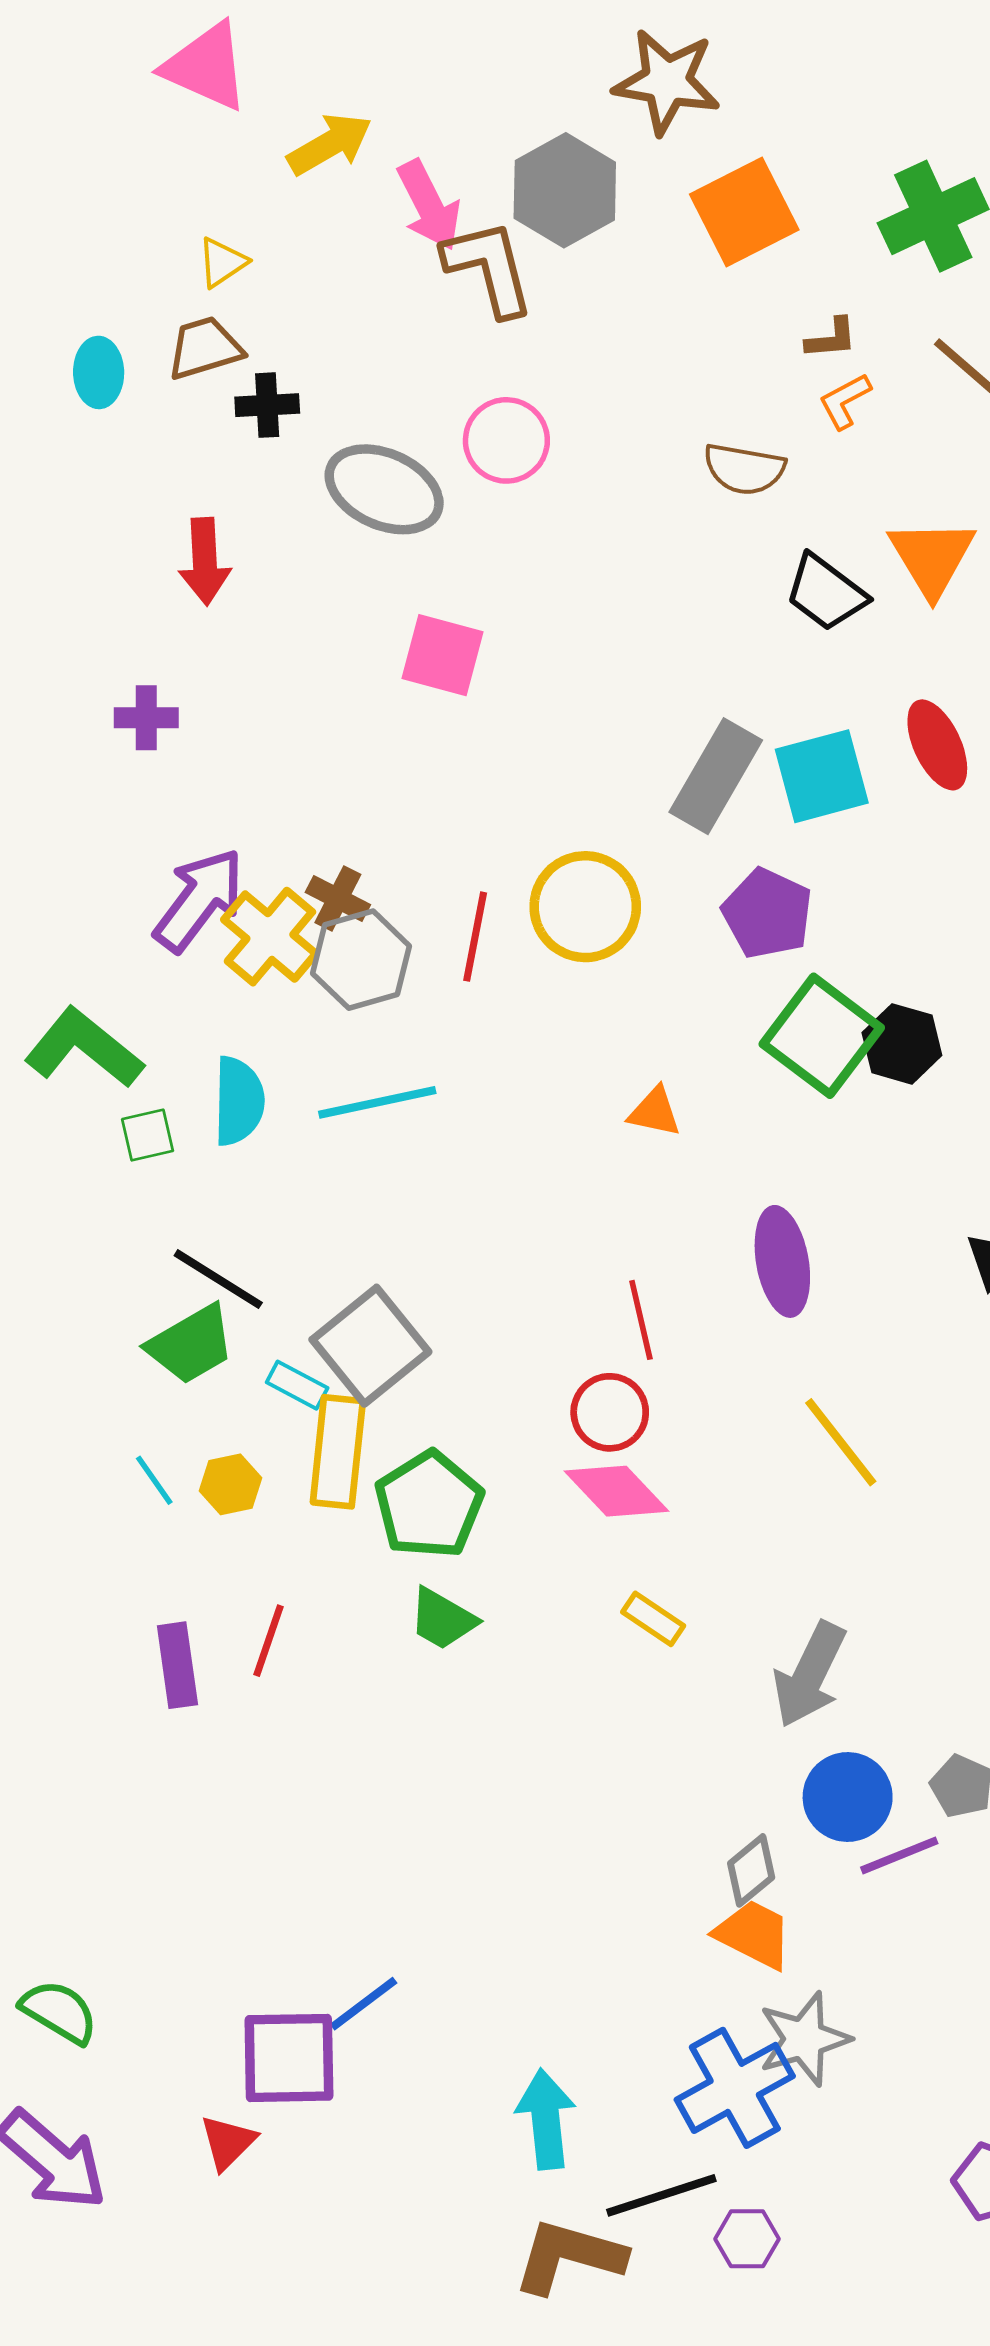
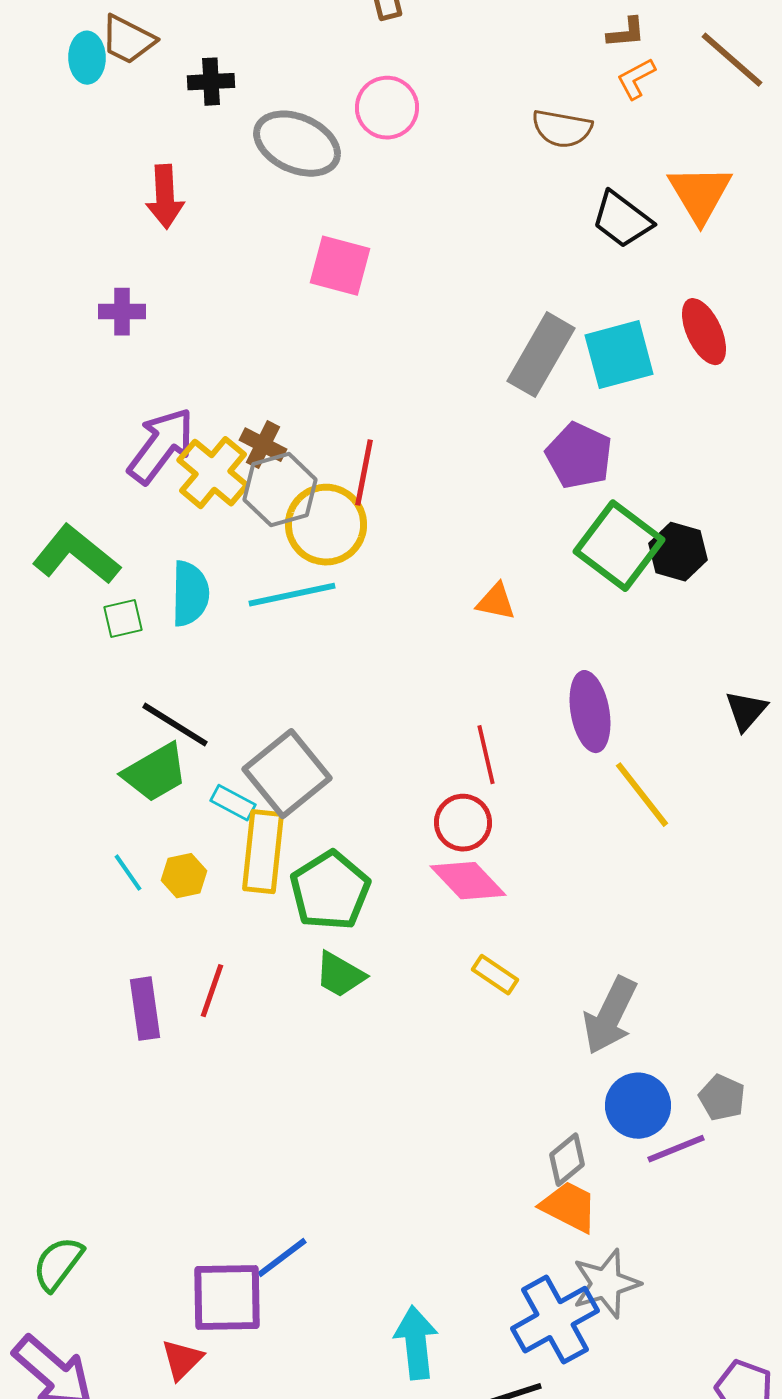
brown trapezoid: (205, 348) -> (128, 40), moved, turned -136
yellow circle: (585, 907) -> (326, 525), moved
yellow line: (841, 1442) -> (642, 795), moved
green semicircle: (59, 2012) -> (58, 1264), turned -84

